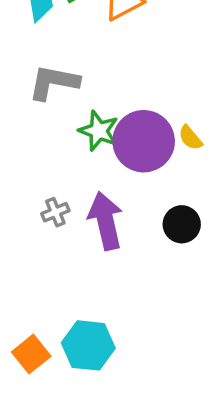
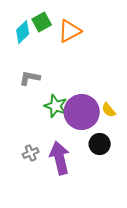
gray L-shape: (54, 82) -> (30, 78), size x0.7
black circle: (182, 224) -> (100, 144), moved

